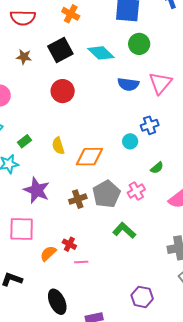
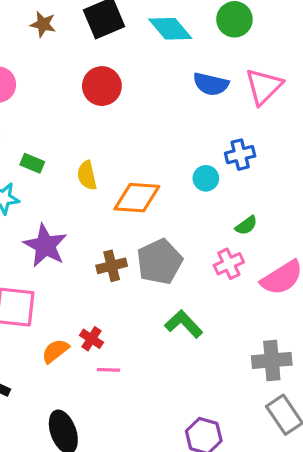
green rectangle: (25, 141) -> (32, 163), turned 56
pink cross: (136, 191) -> (229, 264), moved

